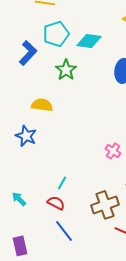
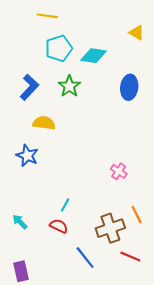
blue L-shape: (28, 53) -> (29, 87), moved
blue line: (64, 231) -> (85, 258), moved

